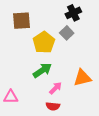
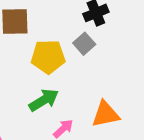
yellow pentagon: (44, 42) -> (48, 57), turned 30

